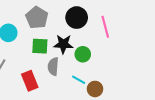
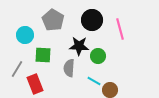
green square: (40, 46) -> (43, 55), moved
red rectangle: (30, 81) -> (35, 84), moved

